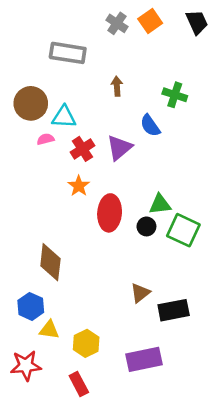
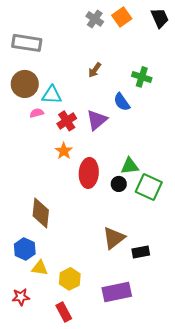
gray rectangle: (68, 53) -> (27, 43), moved
brown arrow: (117, 86) -> (95, 70), turned -140
brown triangle: (140, 293) -> (114, 238), size x1.4
black rectangle: (174, 310) -> (141, 252), size x0.7
red star: (26, 366) -> (21, 297), size x0.7

